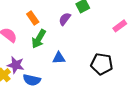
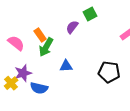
orange rectangle: (33, 18) -> (40, 35), moved
purple star: (16, 65) -> (23, 73), turned -30

